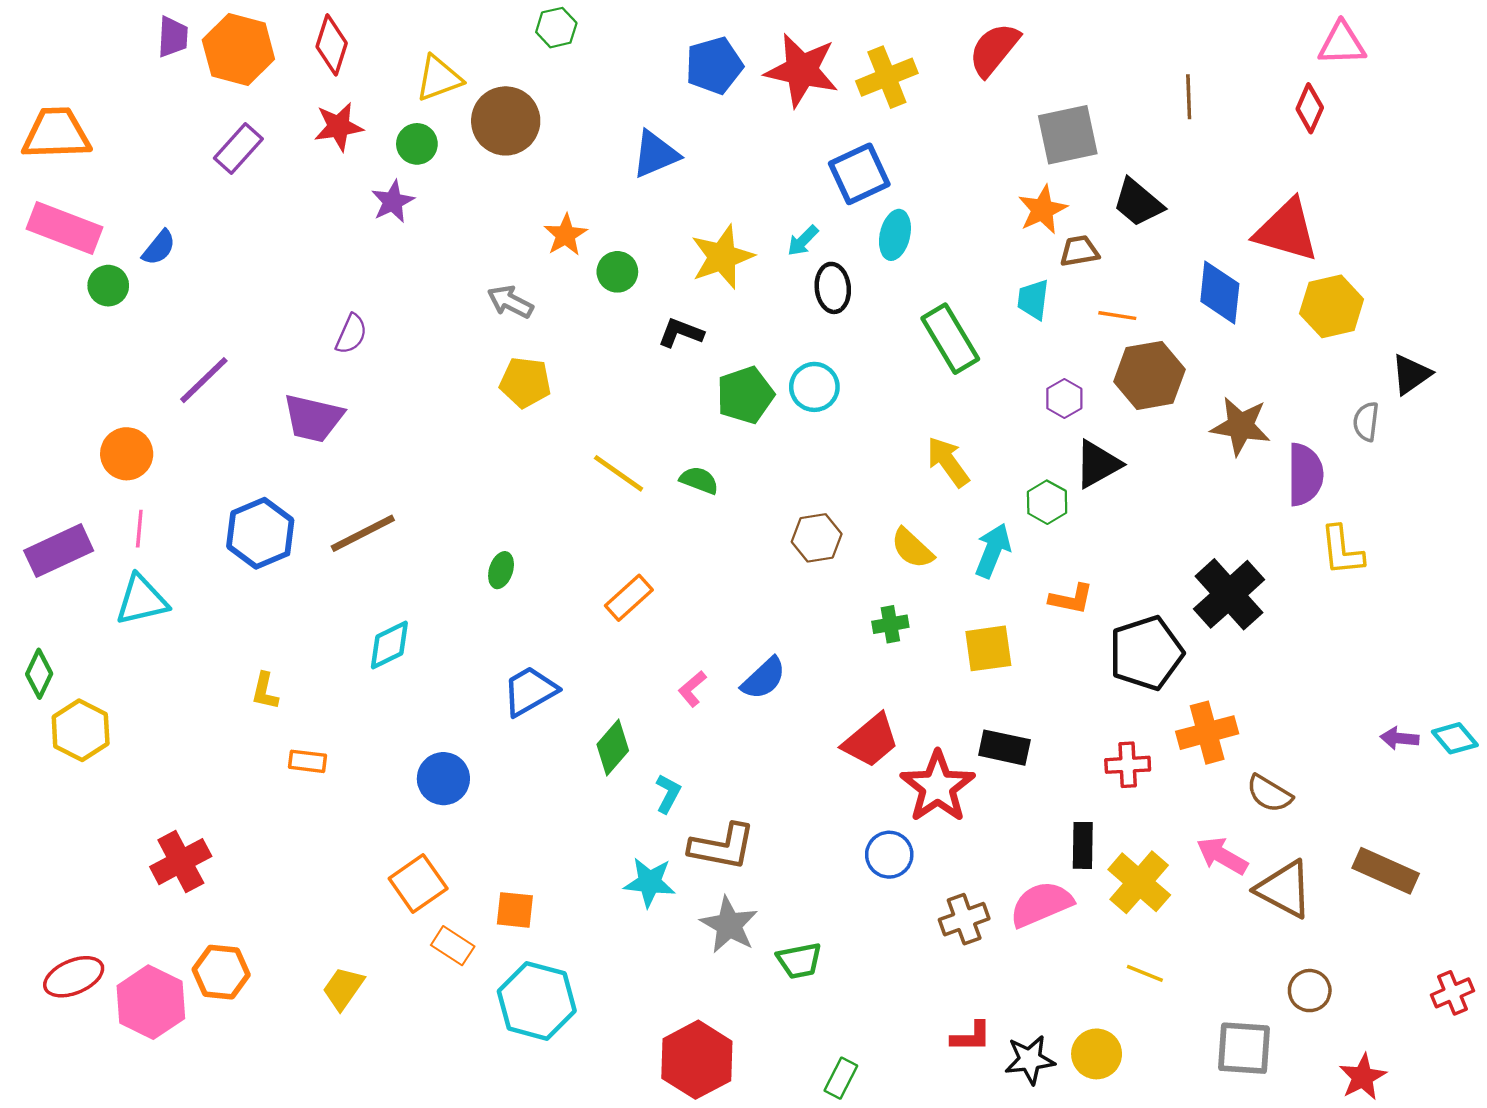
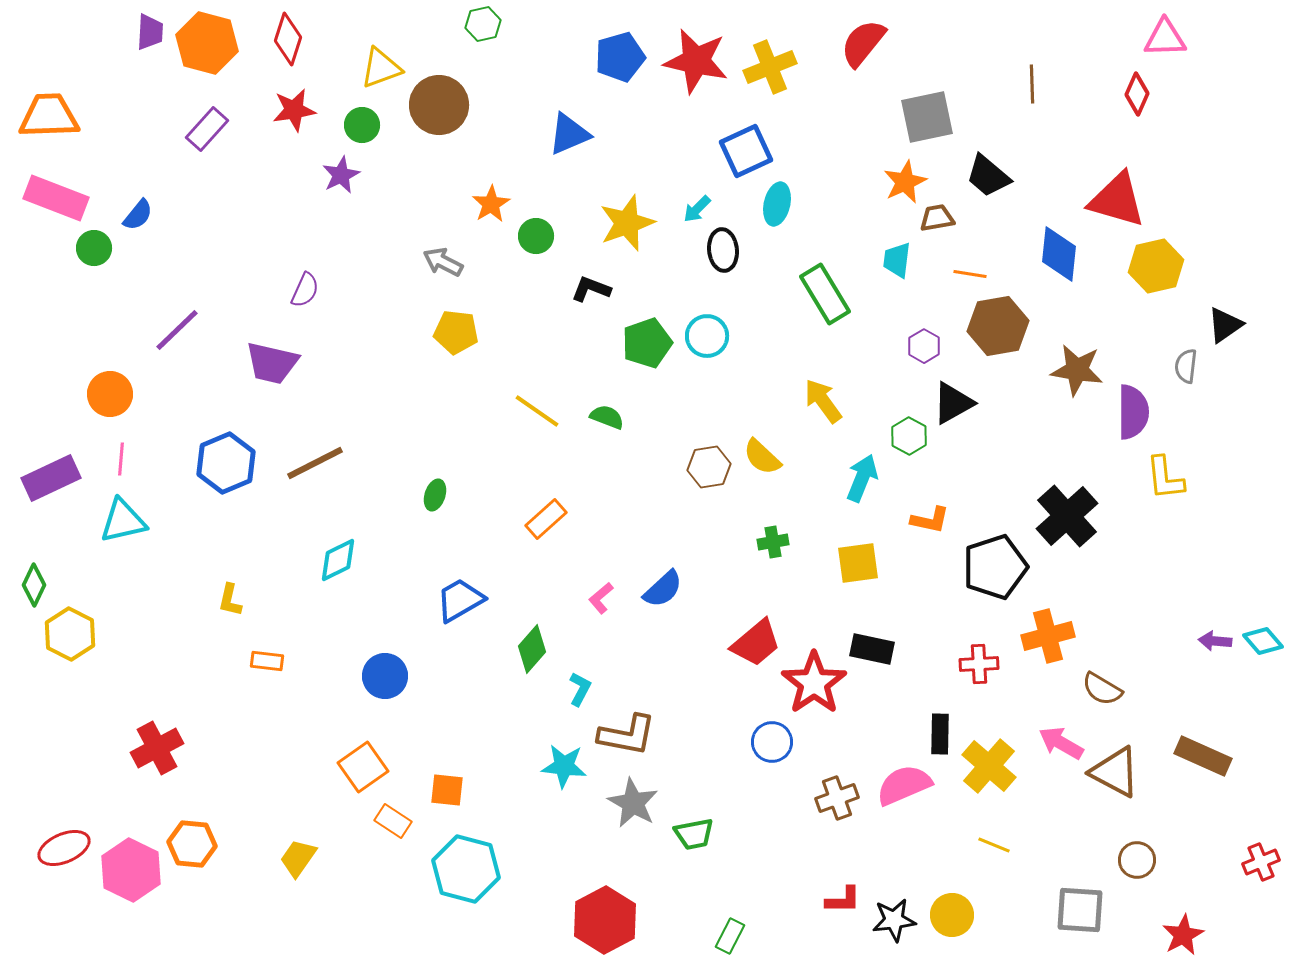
yellow semicircle: (912, 548) -> (762, 457), moved

